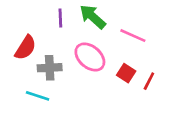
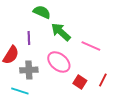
purple line: (60, 18) -> (29, 38), moved
red square: (126, 73) -> (80, 82), moved

